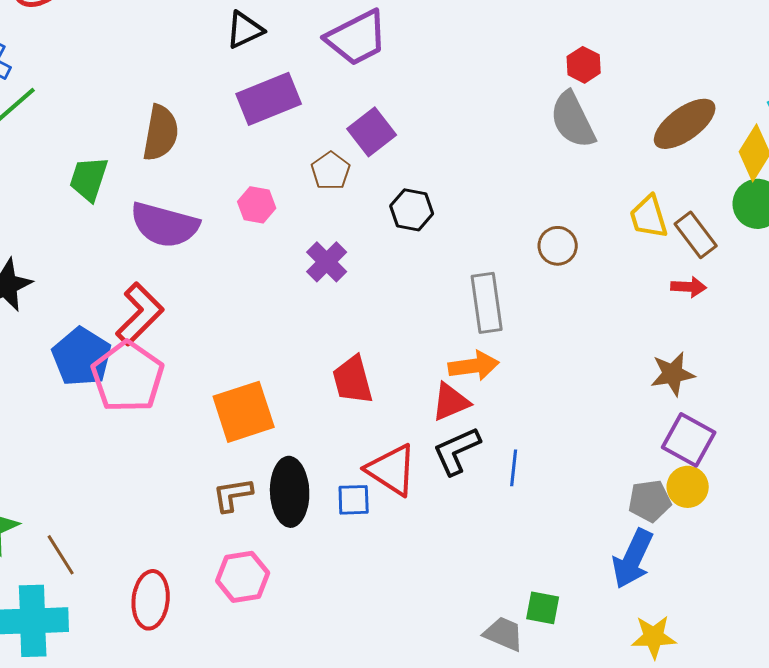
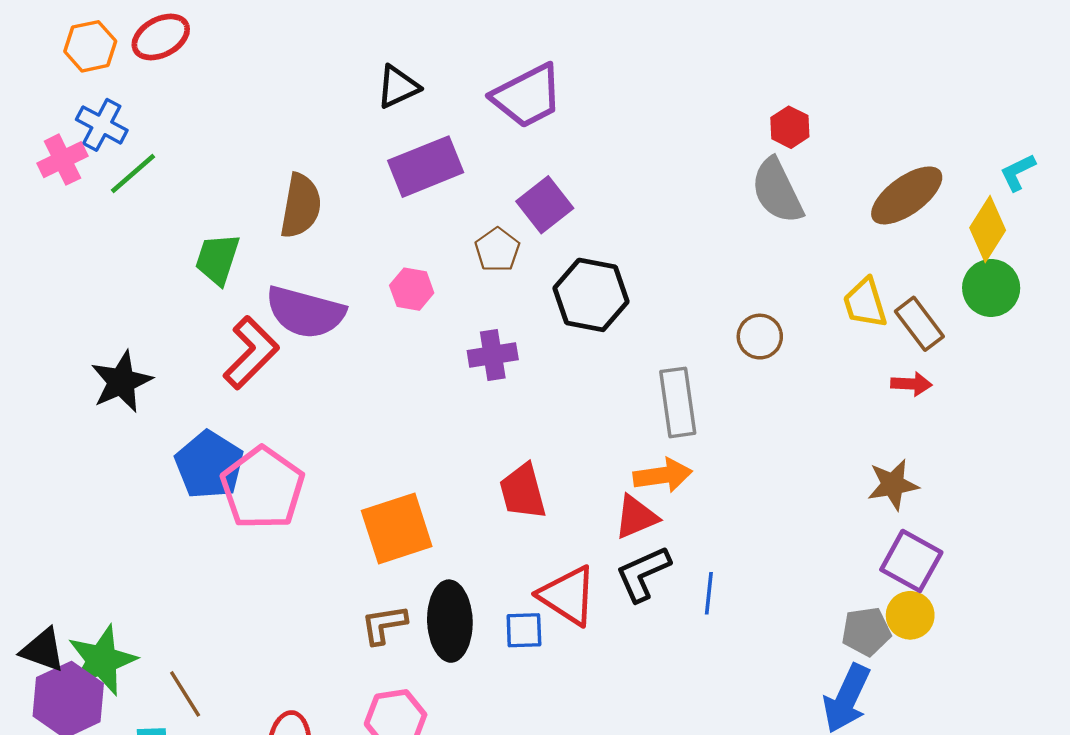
black hexagon: (412, 210) -> (591, 295), size x1.5
purple cross: (327, 262) -> (493, 355), turned 36
red L-shape: (140, 314) -> (251, 353), moved

